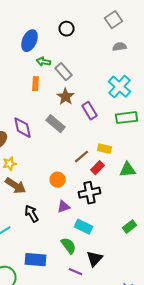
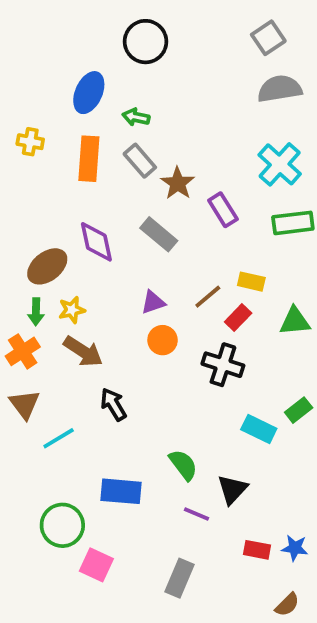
black circle: (66, 29) -> (146, 42), moved, size x1.5
blue ellipse: (30, 41) -> (89, 93), moved
gray semicircle: (120, 47) -> (280, 89), size x1.6
gray rectangle: (64, 72) -> (140, 161), moved
orange rectangle: (36, 84) -> (89, 159), moved, size x1.6
black cross: (90, 193) -> (223, 365), turned 30
purple triangle: (64, 207) -> (153, 302), moved
cyan rectangle: (84, 227) -> (259, 429), moved
green rectangle: (130, 227) -> (299, 410), moved

